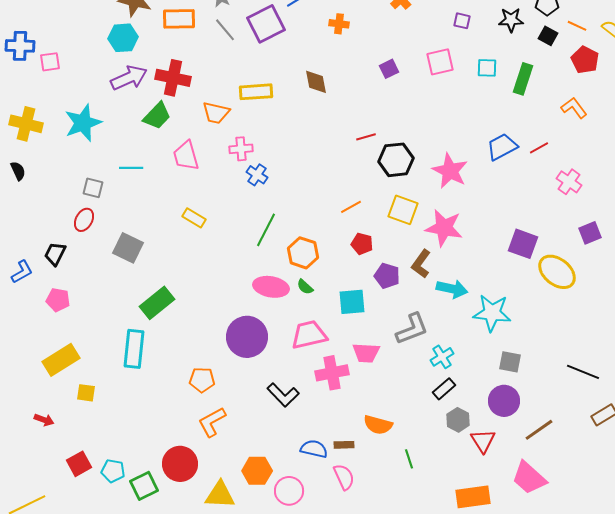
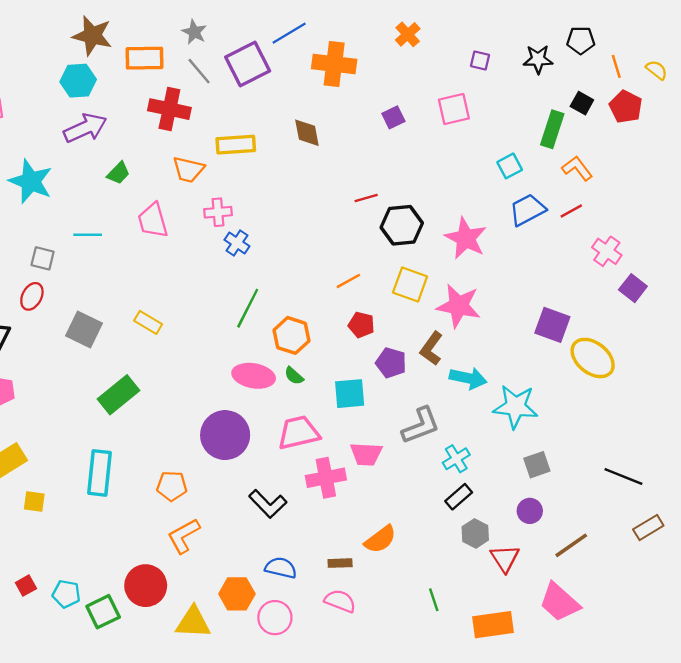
orange cross: (339, 24) -> (334, 64), size x1.8
orange line: (577, 26) -> (616, 66), turned 48
black square: (548, 36) -> (582, 103), moved
cyan square: (487, 68) -> (510, 166), moved, turned -30
red cross: (173, 78) -> (169, 109), moved
orange L-shape: (574, 108) -> (577, 168), moved
green trapezoid: (157, 116) -> (118, 173), size x0.7
cyan star: (83, 123) -> (31, 181), turned -30
yellow rectangle: (194, 218) -> (148, 322), moved
purple square: (590, 233) -> (633, 288), moved, turned -30
cyan rectangle: (134, 349) -> (99, 473), moved
gray square: (510, 362) -> (537, 465), turned -30
purple circle: (504, 401) -> (530, 511), size x0.7
orange semicircle: (378, 425) -> (380, 539), turned -52
blue semicircle: (314, 449) -> (281, 568), moved
green line: (409, 459) -> (434, 600), moved
red square: (79, 464) -> (26, 586), size x0.7
pink semicircle: (344, 477) -> (340, 601), turned -44

